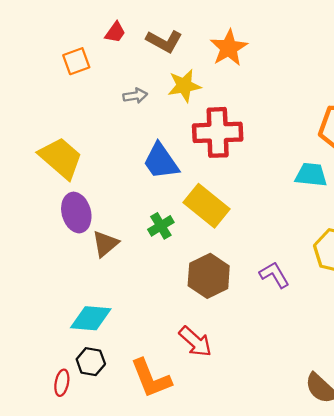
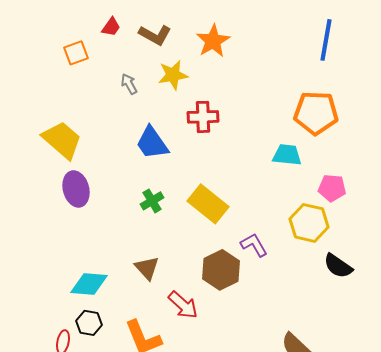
gray arrow: (135, 96) -> (129, 84), turned -110
red cross: (218, 132) -> (203, 117), size x0.7
yellow rectangle: (206, 206) -> (208, 204), moved
brown triangle: (105, 244) -> (147, 268), moved, turned -32
brown hexagon: (209, 276) -> (221, 270), moved

